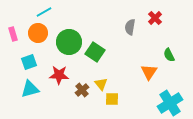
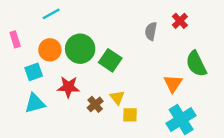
orange circle: (38, 33) -> (50, 50), moved
green semicircle: (169, 55) -> (196, 64), size x1.6
cyan cross: (170, 103) -> (181, 119), moved

